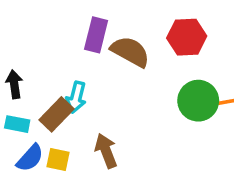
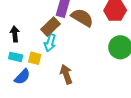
brown rectangle: (56, 114) -> (51, 27), moved
yellow square: (58, 159) -> (35, 58), moved

